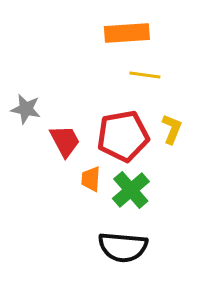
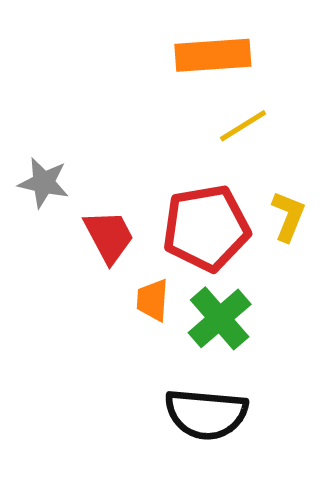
yellow line: (145, 75) -> (243, 126), turned -40

